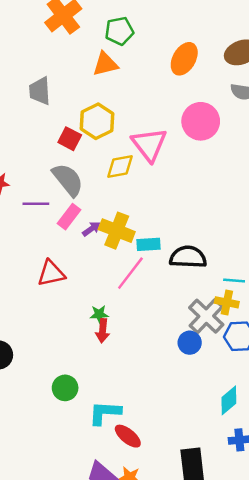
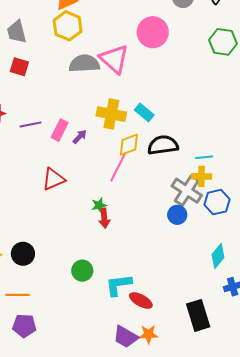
yellow hexagon: (97, 121) -> (68, 26), moved
red square: (70, 139) -> (19, 67), moved
yellow diamond: (120, 166) -> (129, 145), moved
gray semicircle: (68, 180) -> (84, 64), moved, turned -44
yellow cross: (117, 231) -> (111, 114), moved
cyan rectangle: (149, 244) -> (144, 112), moved, turned 54

